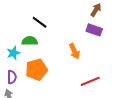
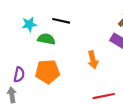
black line: (40, 22) -> (61, 21), turned -35
cyan star: (13, 53) -> (29, 24), moved

